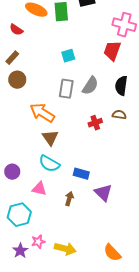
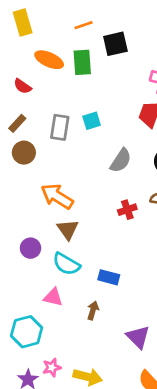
gray rectangle: (66, 89) -> (60, 127), moved
purple circle: (12, 172) -> (31, 248), moved
purple triangle: (103, 193) -> (138, 337), moved

